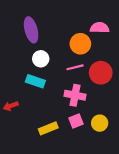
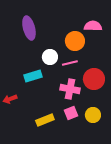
white circle: (41, 59) -> (50, 57), moved
red circle: (101, 73) -> (94, 79), moved
cyan rectangle: (35, 81) -> (33, 76), turned -36

